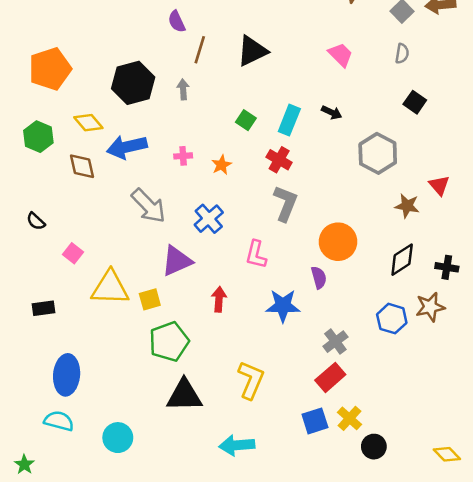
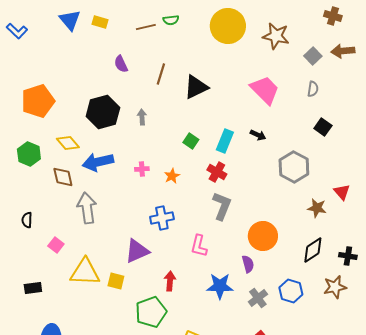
purple semicircle: (177, 21) -> (121, 64), moved
brown line: (200, 50) -> (161, 74), moved
pink trapezoid: (341, 55) -> (265, 90), size x1.5
gray arrow: (149, 206) -> (87, 208), moved, turned -144
blue cross: (209, 219) -> (162, 218), turned 30
black semicircle: (36, 221) -> (27, 220), turned 49
yellow square: (150, 299) -> (116, 281), turned 30
blue hexagon: (392, 319) -> (291, 291), moved
green pentagon: (169, 342) -> (151, 312), moved
gray cross: (335, 342) -> (258, 298), moved

